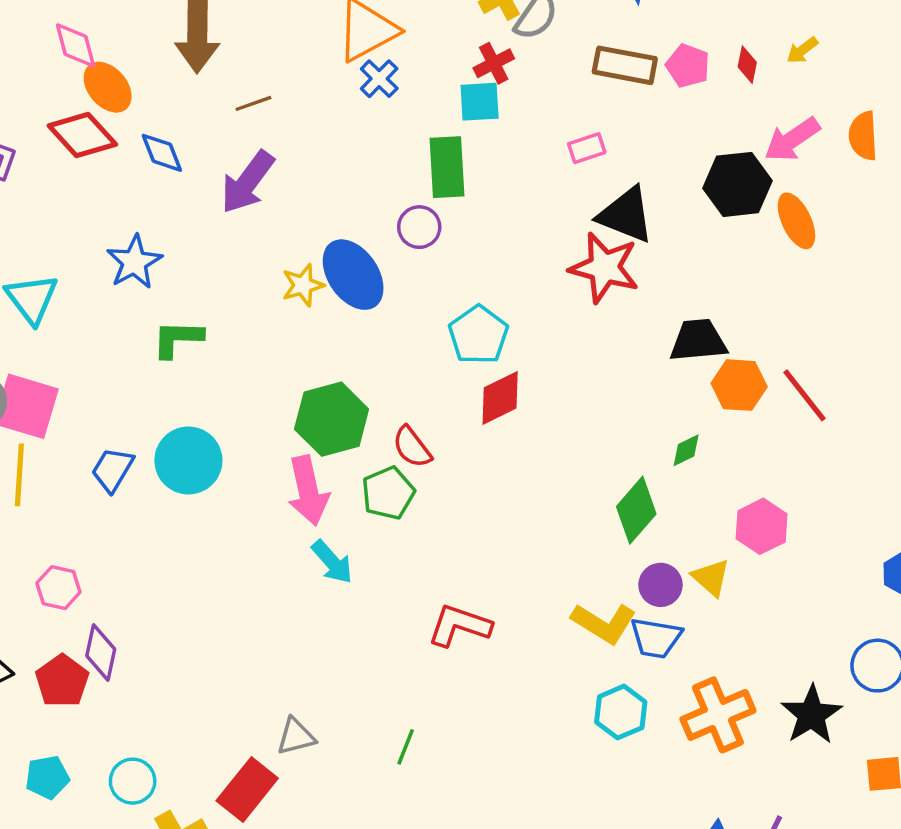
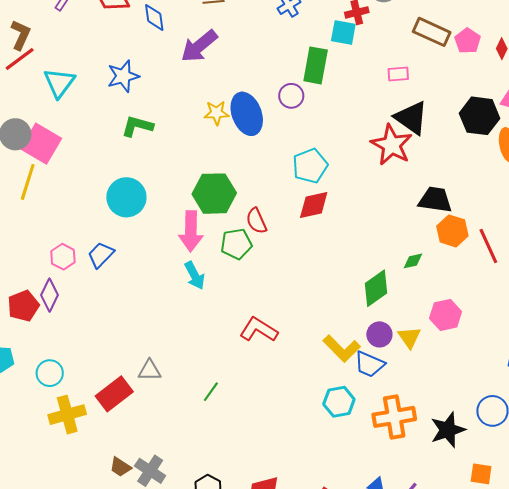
blue trapezoid: (113, 470) -> (101, 255), moved
pink hexagon: (58, 588) -> (63, 257), moved

